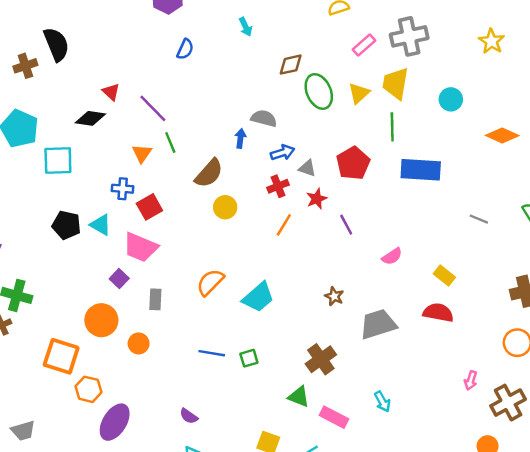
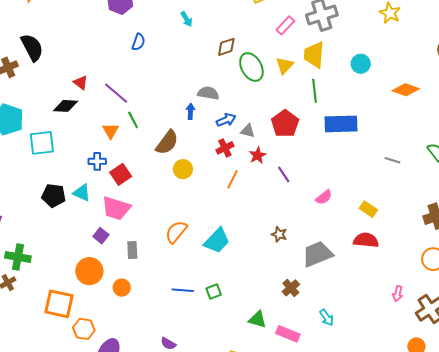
brown cross: (321, 359) -> (291, 288), moved, size x0.7

